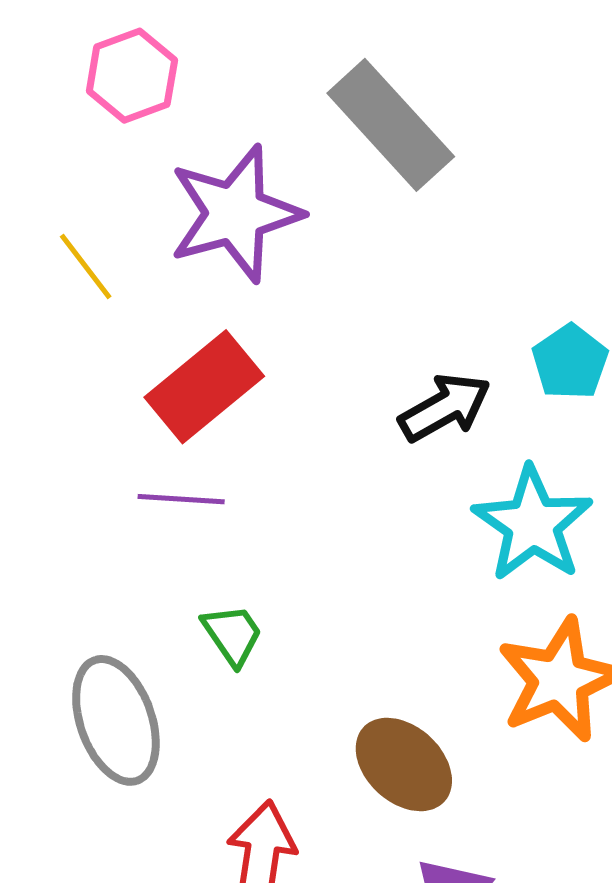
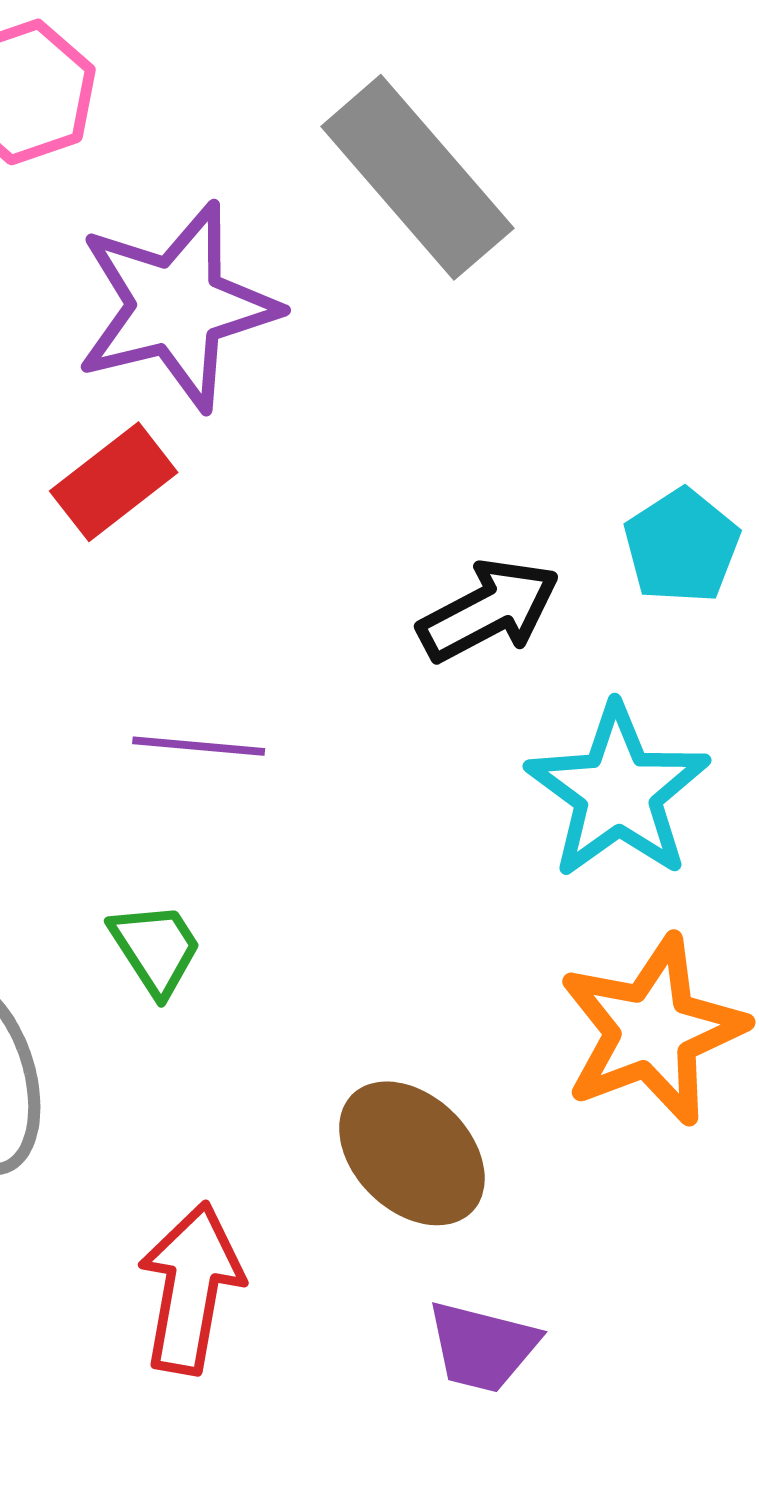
red rectangle: (204, 387) -> (114, 482), moved, size x0.7
purple line: (181, 499) -> (199, 746), moved

